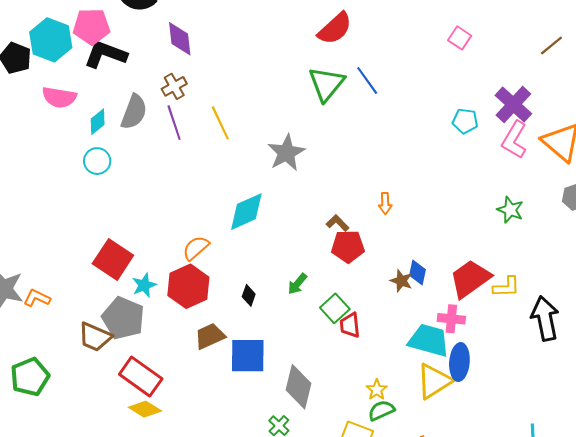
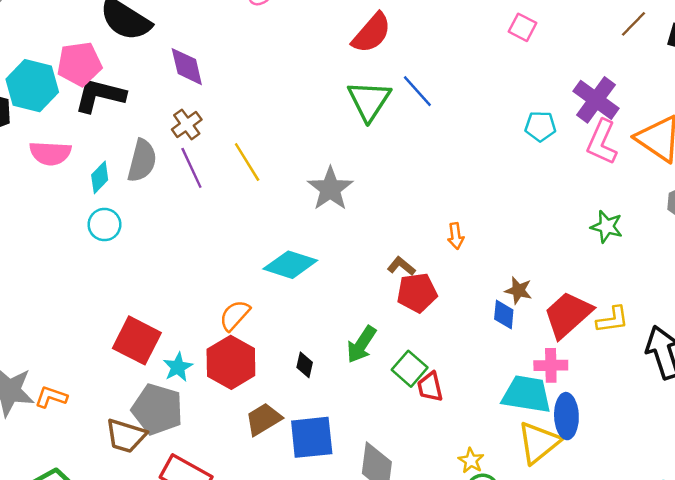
cyan diamond: (246, 212) -> (290, 265), turned 48
brown star: (401, 281) -> (518, 290), moved
green arrow: (297, 284) -> (361, 344), size x1.4

